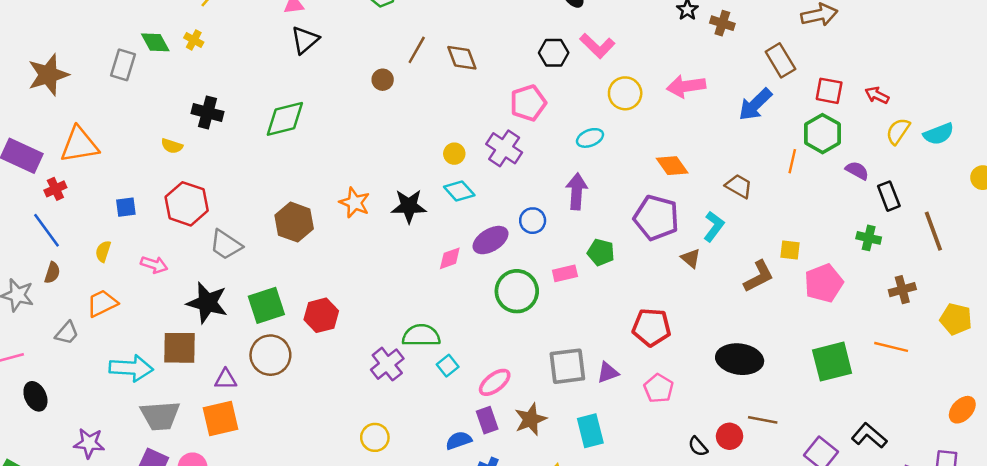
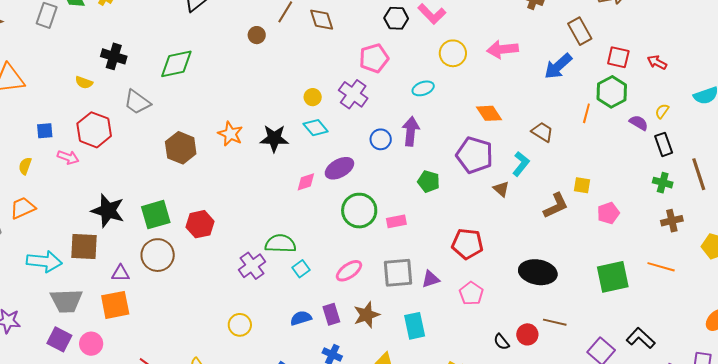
yellow semicircle: (898, 131) -> (662, 111), moved, size x0.7
blue circle: (533, 221) -> (381, 139), moved
green cross: (869, 238) -> (663, 183), moved
gray trapezoid: (226, 245) -> (137, 102), moved
pink arrow: (154, 265) -> (68, 157), moved
pink rectangle: (565, 273) -> (396, 221), moved
pink pentagon: (824, 283) -> (608, 213), size x0.7
pink ellipse: (495, 382) -> (349, 271), moved
blue semicircle: (459, 441) -> (301, 318), moved

